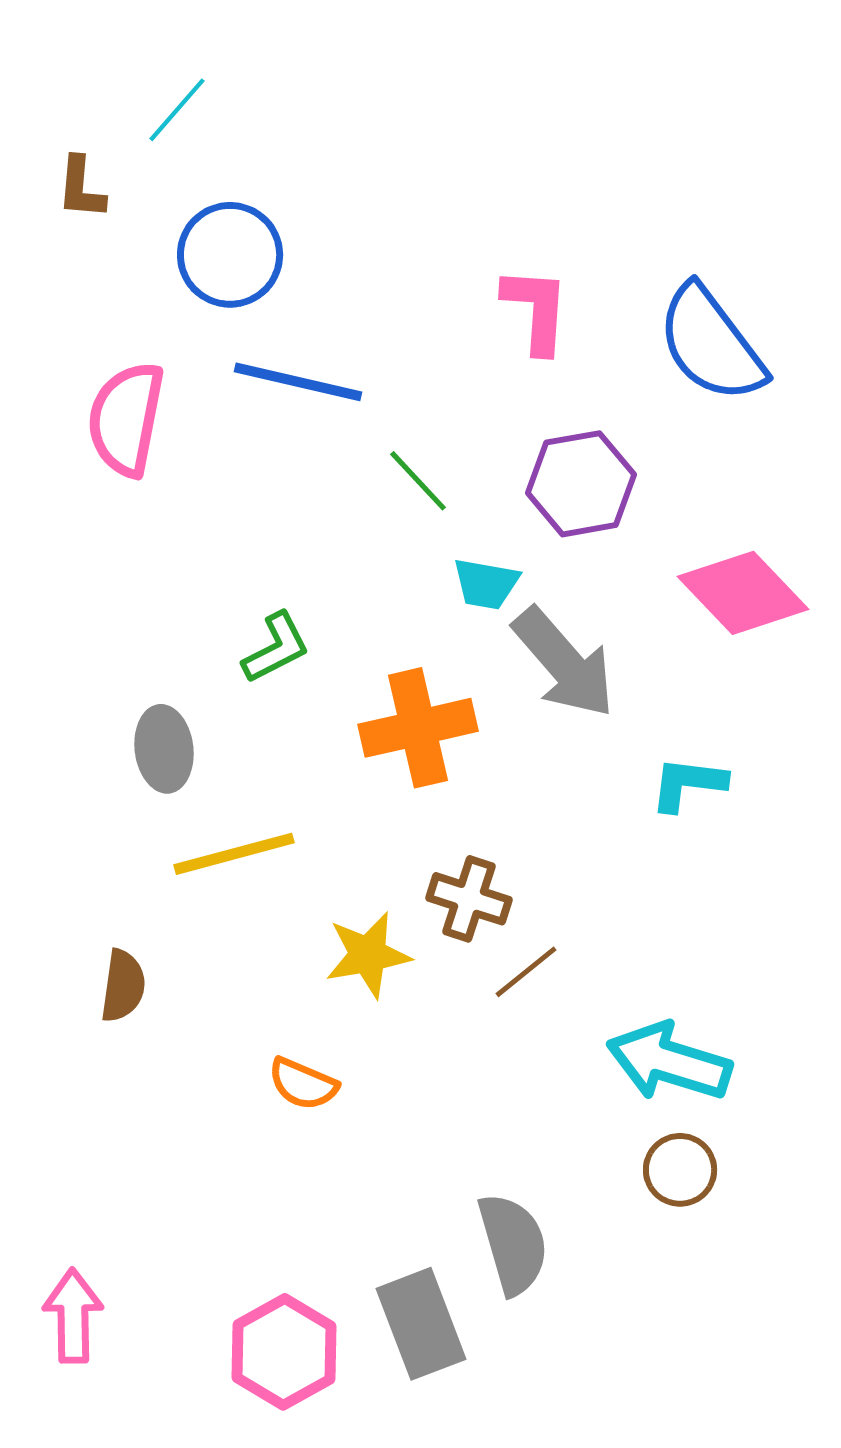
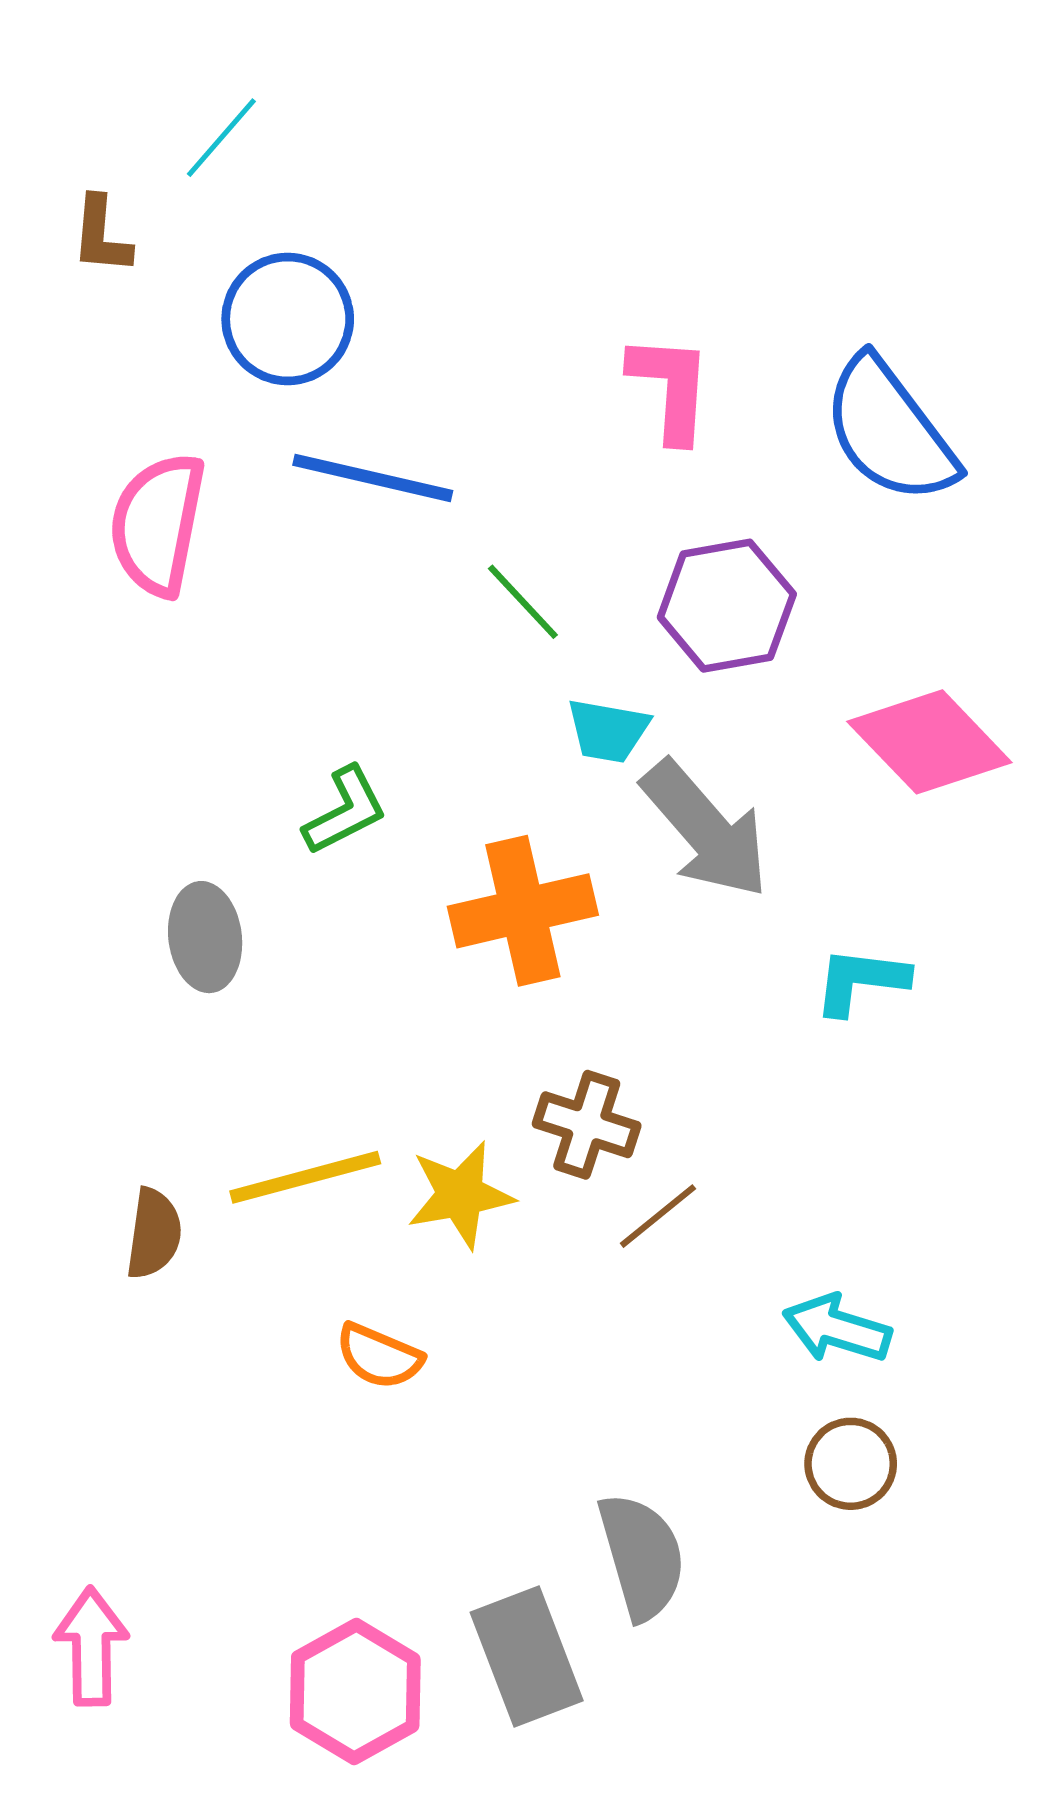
yellow line: (234, 854) -> (305, 1177), moved
cyan arrow: (669, 1062) -> (837, 1329), size x0.7

